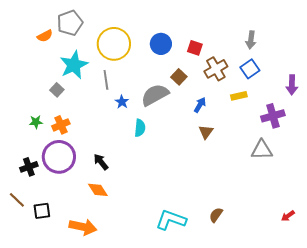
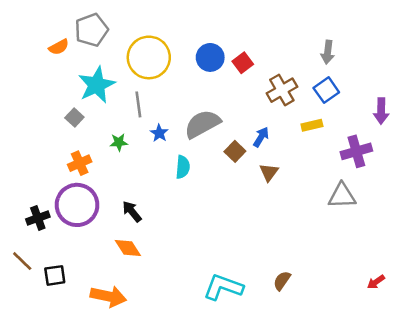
red square: (195, 48) -> (243, 63), moved, turned 35
brown square: (179, 77) -> (235, 151), moved
green star: (36, 122) -> (119, 142), moved

